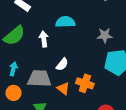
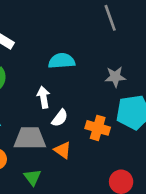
white arrow: (44, 39) -> (43, 97), moved
orange cross: (85, 83) -> (98, 128), moved

